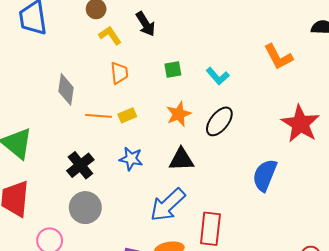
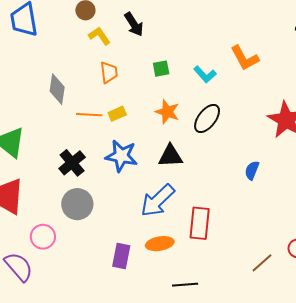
orange L-shape: (278, 57) -> (245, 58), moved
orange star: (179, 114) -> (167, 112), turned -30
blue star: (131, 159) -> (121, 156), size x1.4
blue semicircle: (265, 175) -> (252, 170), size x0.6

